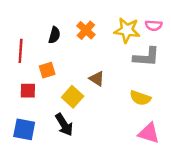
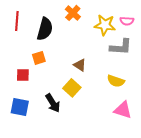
orange cross: (86, 30) -> (73, 13), moved
black semicircle: (54, 35) -> (45, 29), size x1.6
red line: (21, 51) -> (17, 21), moved
yellow square: (73, 97) -> (72, 88), moved

